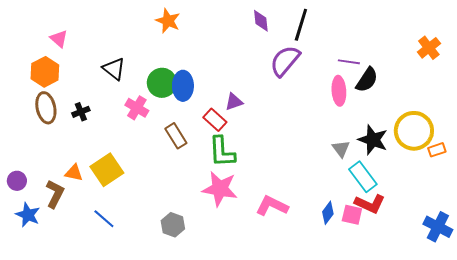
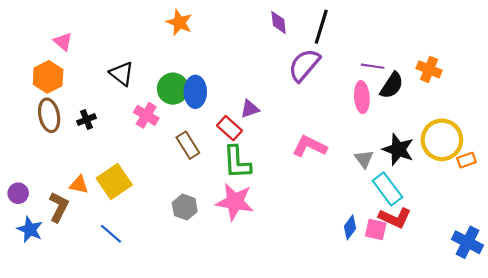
orange cross: (429, 48) -> (429, 69), moved, turned -30
pink L-shape: (272, 206) -> (310, 146), moved
gray hexagon: (173, 225) -> (185, 207), moved

